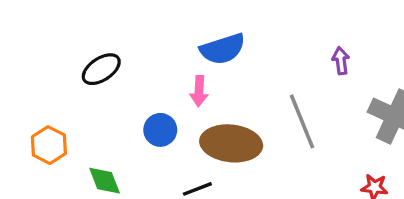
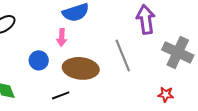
purple arrow: (341, 61) -> (146, 19), size x1.8

